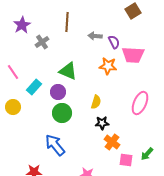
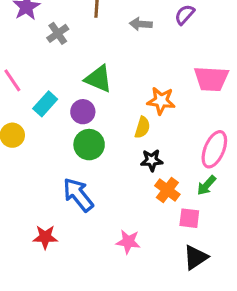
purple semicircle: (114, 42) -> (185, 15), moved, turned -112
pink trapezoid: (133, 55) -> (211, 79), moved
orange star: (108, 66) -> (161, 101), moved
pink ellipse: (140, 103) -> (214, 149), moved
green arrow: (147, 154) -> (207, 185), moved

